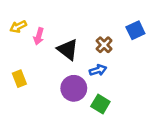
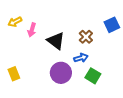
yellow rectangle: (19, 79) -> (14, 74), moved
green square: (100, 104) -> (93, 76), moved

